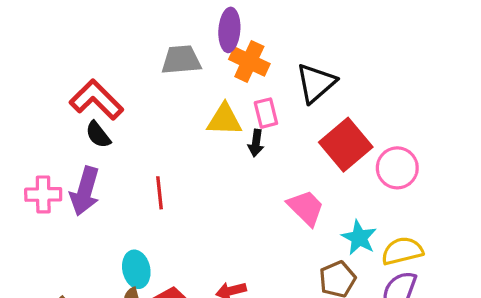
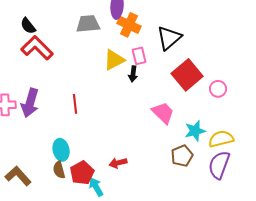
yellow triangle: (224, 120) -> (114, 60), turned -30
black semicircle: (98, 135) -> (28, 26), moved
pink circle: (397, 168) -> (218, 89), size x0.7
cyan star: (359, 238) -> (195, 131), turned 30

